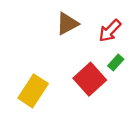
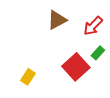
yellow rectangle: (33, 91) -> (28, 77), size x0.6

